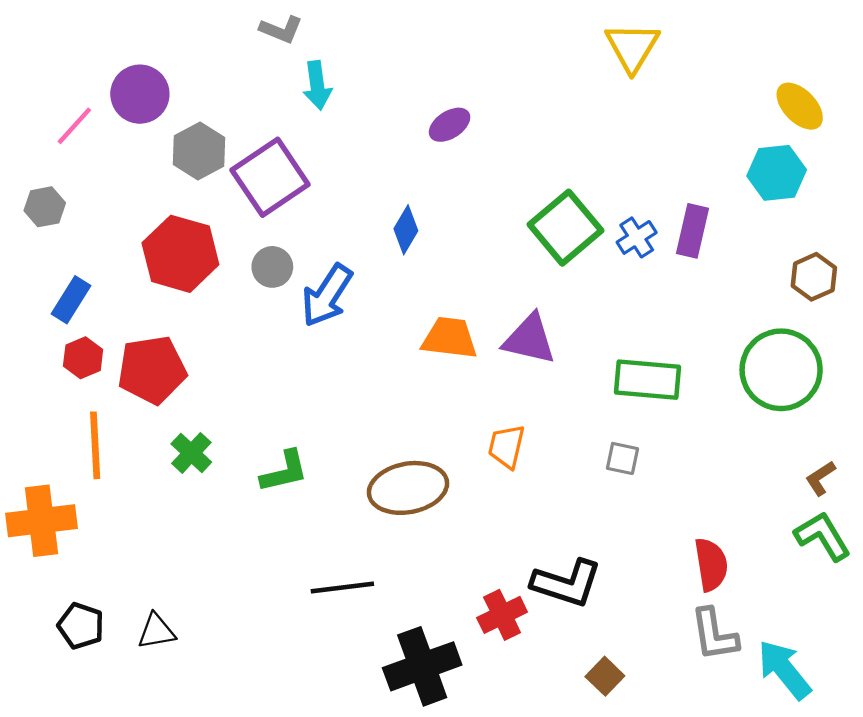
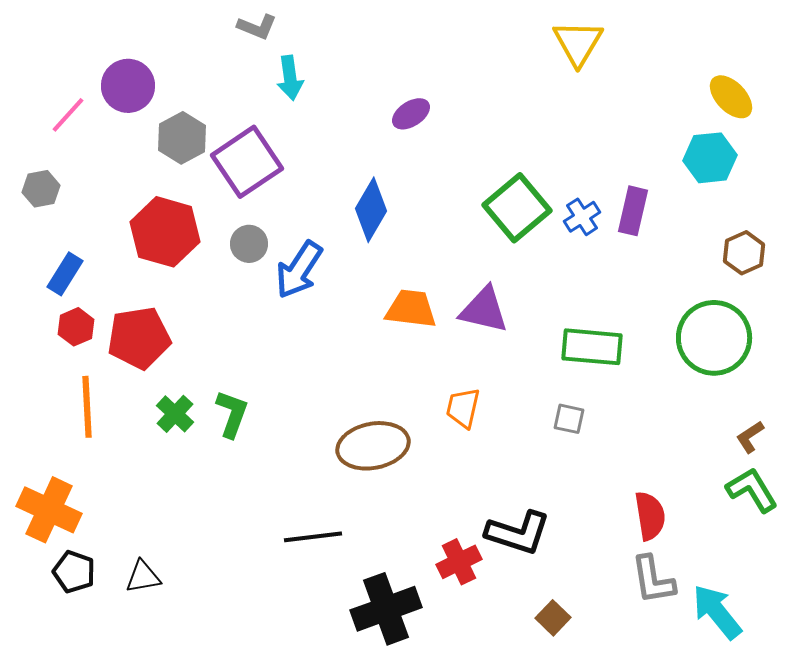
blue diamond: (406, 230) -> (371, 210), size x1.4
green L-shape: (284, 472) -> (232, 414), moved, turned -57
orange cross: (41, 521) -> (49, 510), moved, turned 32

